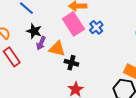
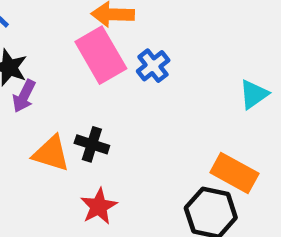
orange triangle: (57, 49) -> (51, 153), moved

